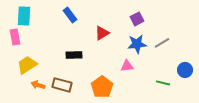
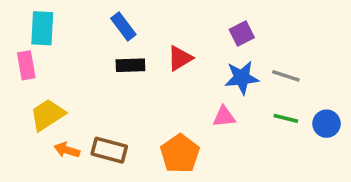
gray line: (162, 43) -> (286, 76), turned 49
black rectangle: (74, 55) -> (130, 65), moved
green line: (163, 83) -> (286, 118), moved

